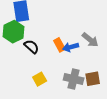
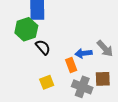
orange rectangle: (59, 45) -> (71, 65), moved
brown square: (93, 79) -> (103, 79), moved

